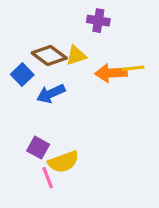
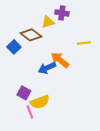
yellow triangle: (76, 56) -> (48, 22), moved
orange arrow: (111, 73) -> (60, 60), moved, turned 42
blue arrow: (51, 94) -> (47, 68), moved

